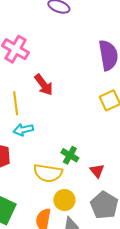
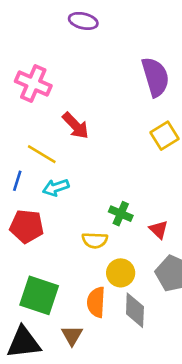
yellow line: (16, 103) -> (42, 154), turned -45
yellow semicircle: (48, 173) -> (95, 240), size x0.7

